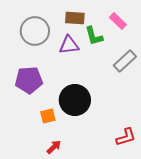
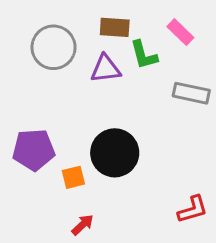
gray rectangle: (125, 61) -> (191, 93), turned 55
purple pentagon: (29, 80) -> (34, 150), moved

